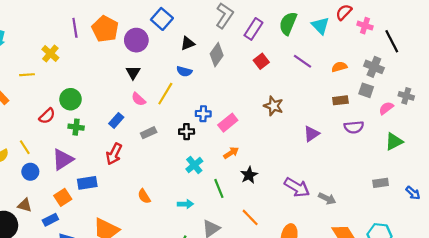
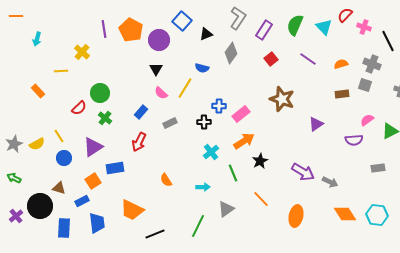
black triangle: (188, 43) -> (206, 34), moved
brown star: (274, 106) -> (282, 99), size x1.4
pink semicircle: (386, 108) -> (367, 120), moved
green cross: (76, 127) -> (105, 118), turned 32
purple semicircle: (354, 127) -> (354, 140), moved
orange arrow: (231, 153) -> (244, 141), size x1.5

